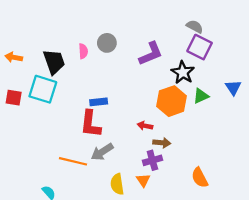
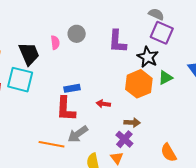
purple L-shape: (151, 54) -> (117, 41), turned 120
red arrow: (145, 126) -> (103, 104), moved
purple cross: (152, 160) -> (124, 139), turned -30

